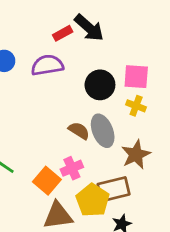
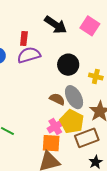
red rectangle: (63, 33) -> (24, 39), moved, turned -48
pink square: (136, 77) -> (90, 26), moved, turned 36
orange square: (47, 181) -> (51, 143), moved, turned -30
yellow pentagon: (93, 200) -> (72, 122), moved

